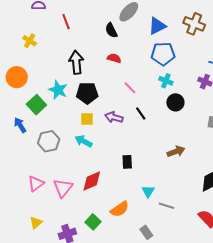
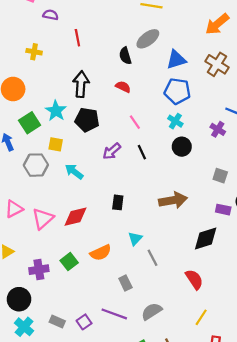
yellow cross: (30, 41) -> (34, 52), turned -32
purple arrow: (114, 117) -> (112, 151), turned -66
yellow square: (87, 119) -> (56, 144), moved
brown arrow: (176, 151) -> (173, 200), size x1.4
gray line: (167, 206) -> (153, 258), turned 35

